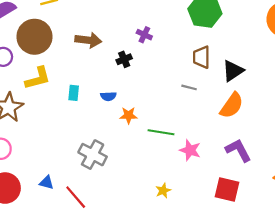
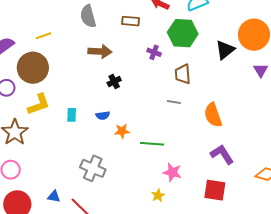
purple cross: (144, 35) -> (154, 52), moved
brown arrow: (88, 40) -> (100, 51), moved
black triangle: (233, 71) -> (225, 50), moved
orange semicircle: (232, 105) -> (213, 115), turned 130
pink star: (190, 150) -> (172, 172), moved

